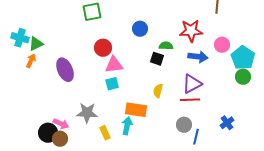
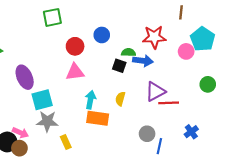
red circle: (103, 48) -> (75, 46), moved
blue arrow: (198, 57) -> (143, 61), moved
cyan pentagon: (243, 58) -> (203, 39), moved
cyan square: (112, 84) -> (42, 100), moved, size x1.5
red line: (190, 100) -> (169, 103), moved
cyan arrow: (127, 126) -> (90, 100), moved

